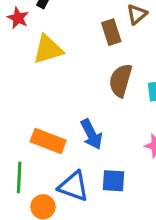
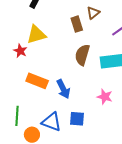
red star: (18, 18) -> (20, 51), moved
orange rectangle: (48, 141) -> (37, 81), moved

